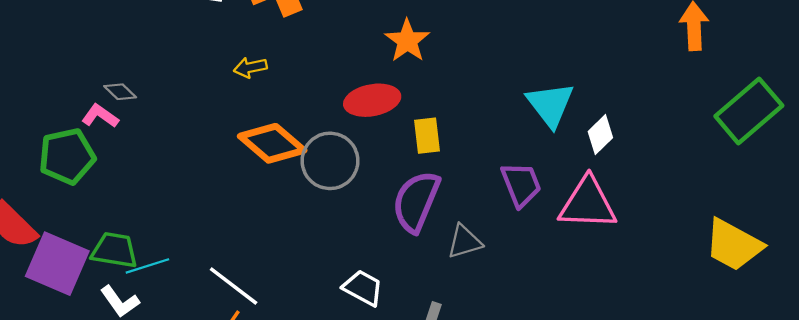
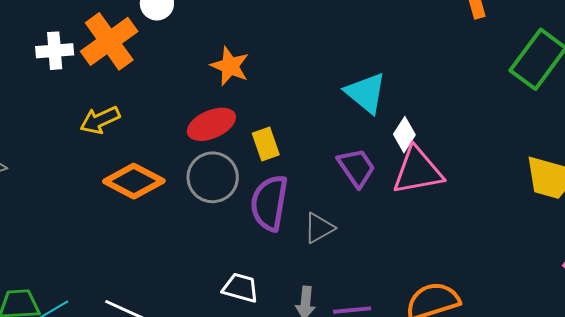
yellow arrow: (250, 67) -> (100, 120), size x1.4
white diamond: (600, 135) -> (404, 135), moved
gray circle: (330, 161) -> (213, 177), moved

